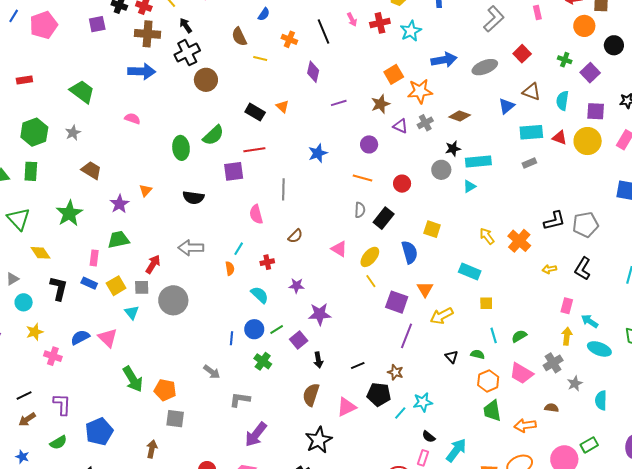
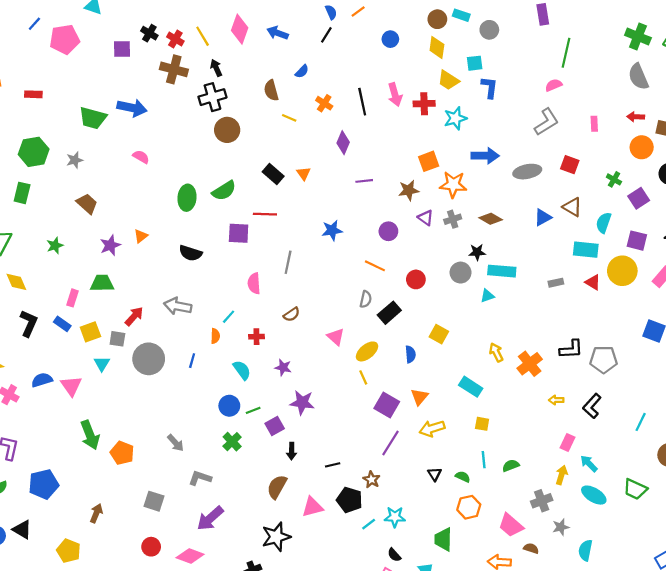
pink arrow: (352, 20) -> (395, 95), size x1.5
red square: (522, 54) -> (570, 165), turned -36
blue arrow: (142, 71) -> (132, 108), moved
green trapezoid: (82, 92) -> (93, 118), turned 148
cyan rectangle: (531, 132) -> (586, 250), moved
red triangle: (560, 138) -> (593, 282), moved
green star: (69, 213) -> (55, 246), size x0.6
blue semicircle: (410, 252) -> (410, 354), size x0.7
blue line: (231, 338) -> (192, 361), moved
pink trapezoid: (521, 373) -> (511, 525), moved
green trapezoid: (492, 411) -> (443, 539), moved
gray square: (175, 419) -> (154, 501), moved

